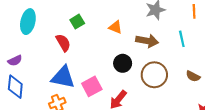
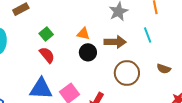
red semicircle: (63, 43) -> (47, 55), moved
black circle: (123, 63) -> (88, 52), moved

